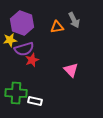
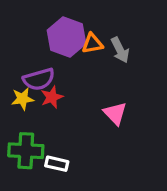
gray arrow: (74, 20) -> (120, 50), moved
purple hexagon: (22, 23) -> (66, 37), moved
yellow star: (10, 40) -> (23, 99), moved

